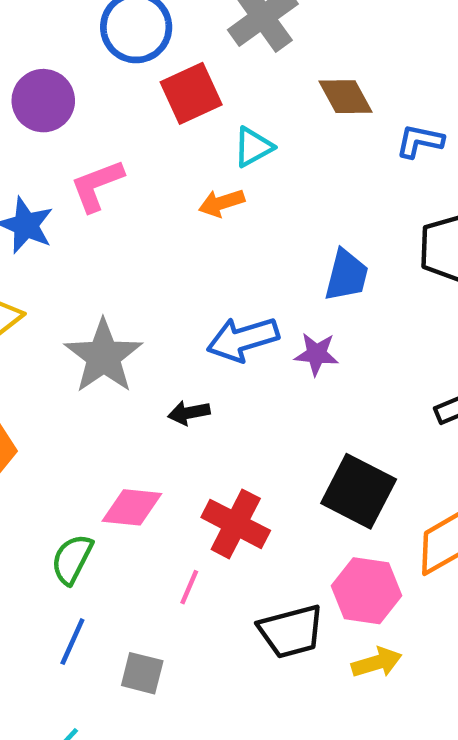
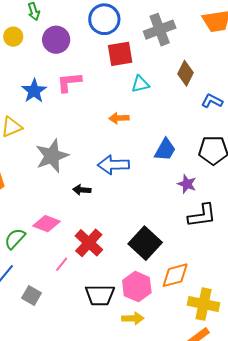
brown diamond: (345, 97) -> (186, 73), turned 40
orange arrow: (222, 203) -> (119, 118), moved
purple star: (316, 354) -> (187, 184), moved

